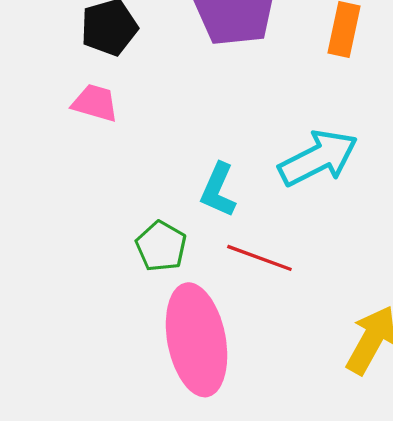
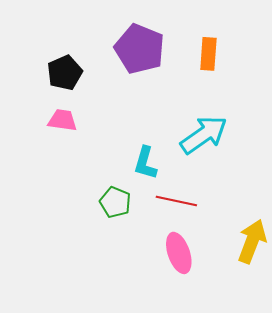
pink ellipse: (197, 340) -> (179, 253), moved, size x0.6

